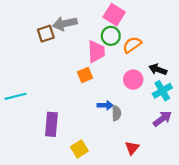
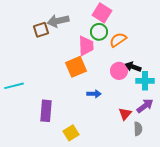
black arrow: (158, 69) -> (133, 67), moved
orange square: (85, 75) -> (76, 67), size x1.5
cyan cross: (162, 91) -> (145, 81), turned 30
gray semicircle: (116, 113) -> (138, 129), moved
red triangle: (132, 148) -> (125, 114), moved

